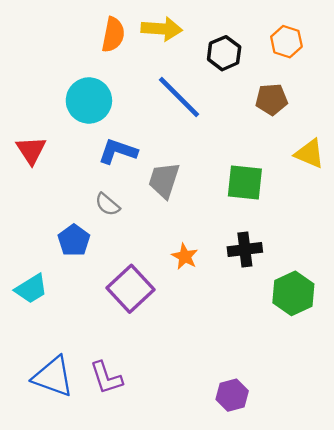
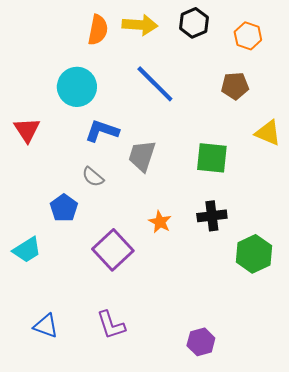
black hexagon: (224, 53) -> (194, 23), moved
blue triangle: (53, 377) -> (46, 326), size x0.7
purple L-shape: (106, 378) -> (111, 325), moved

